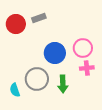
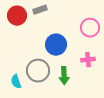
pink circle: (83, 48) -> (90, 28), moved

